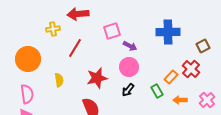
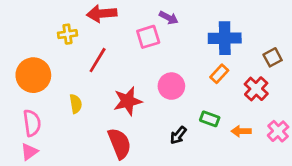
purple arrow: (130, 46) -> (169, 18), moved
orange rectangle: (171, 77) -> (219, 74), moved
black arrow: (128, 90) -> (178, 135), moved
green rectangle: (157, 91) -> (210, 119), turned -40

